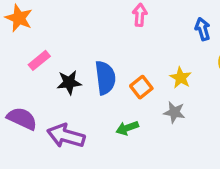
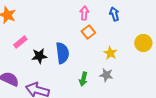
blue arrow: (203, 29) -> (114, 14), moved
orange square: (141, 87) -> (88, 32), moved
green arrow: (127, 128) -> (83, 79), moved, turned -56

